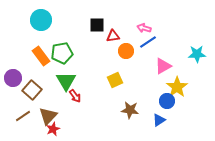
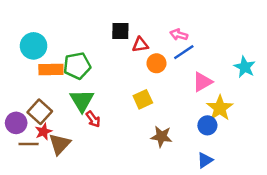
cyan circle: (41, 20) -> (34, 46), moved
cyan star: (197, 54) -> (245, 67), turned 30
orange rectangle: (41, 56) -> (51, 69), turned -54
purple circle: (13, 78) -> (16, 123), moved
brown line: (23, 116) -> (29, 144), turned 35
blue triangle: (159, 120) -> (205, 160), moved
red star: (53, 129) -> (43, 132), moved

